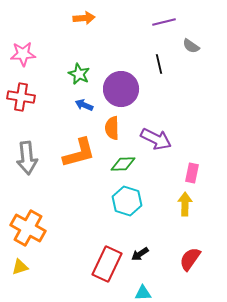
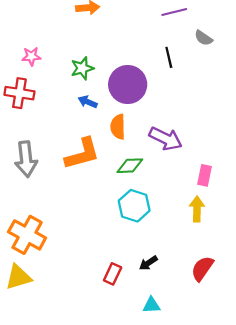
pink star: (23, 54) -> (31, 56), moved, size x0.7
green star: (79, 74) -> (82, 68), turned 30
red rectangle: (107, 264) -> (113, 274), size x0.6
yellow triangle: (20, 267) -> (18, 277), size x1.5

